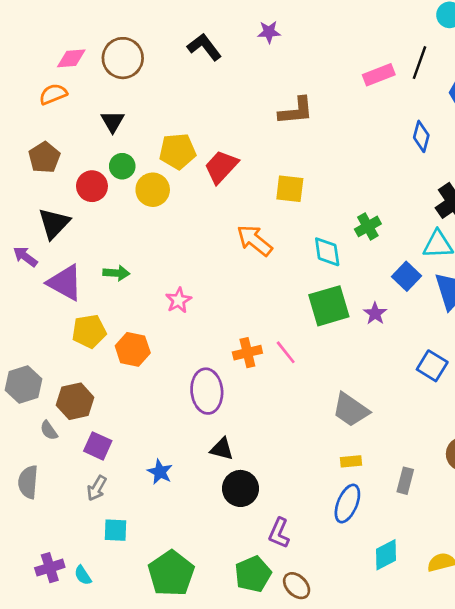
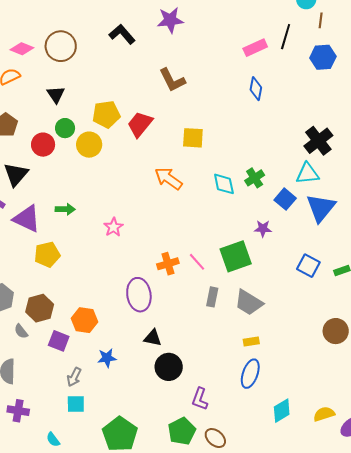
purple star: (269, 32) -> (170, 20), size x1.5
pink diamond: (71, 58) -> (22, 49), turned 30
brown L-shape: (296, 111) -> (172, 80), moved, turned 72
blue diamond: (421, 136) -> (256, 89), moved
green cross: (368, 226) -> (255, 178), moved
green square: (329, 306) -> (236, 256), moved
purple star: (375, 313) -> (263, 229), turned -30
orange hexagon: (133, 349) -> (84, 320), moved
blue star: (160, 472) -> (107, 358), turned -30
gray rectangle: (405, 481) -> (212, 297), moved
gray arrow: (97, 488) -> (74, 377), moved
purple cross: (50, 568) -> (18, 411), moved, turned 30

